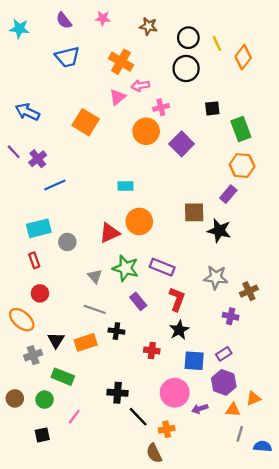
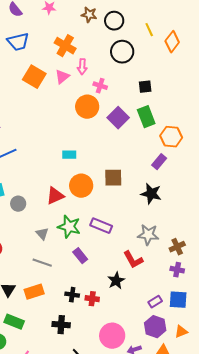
black circle: (188, 38) -> (114, 21), moved
pink arrow: (140, 86) -> (82, 67), turned -77
pink cross: (161, 107) -> (100, 86), turned 32
orange square: (86, 122) -> (34, 77), moved
green rectangle: (241, 129) -> (146, 117), moved
brown square: (194, 212) -> (113, 178), moved
red L-shape: (177, 299) -> (133, 260), moved, turned 130
purple cross: (231, 316) -> (177, 270), moved
black cross: (116, 331) -> (72, 295), moved
blue square: (194, 361) -> (178, 300), moved
black cross: (118, 393) -> (61, 325), moved
orange triangle: (253, 398) -> (181, 332), moved

